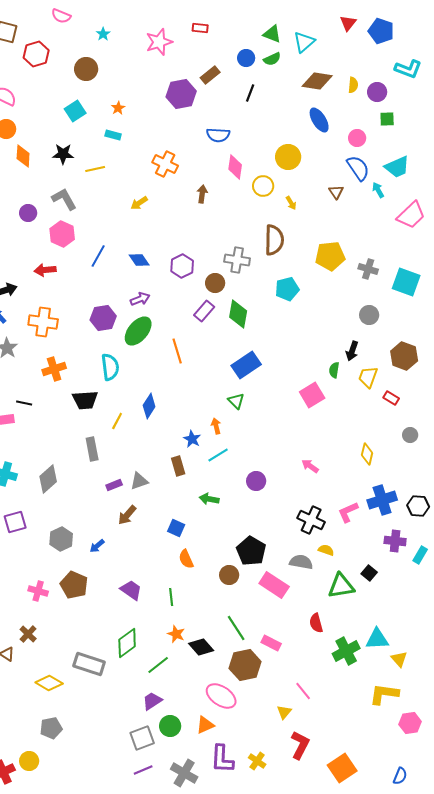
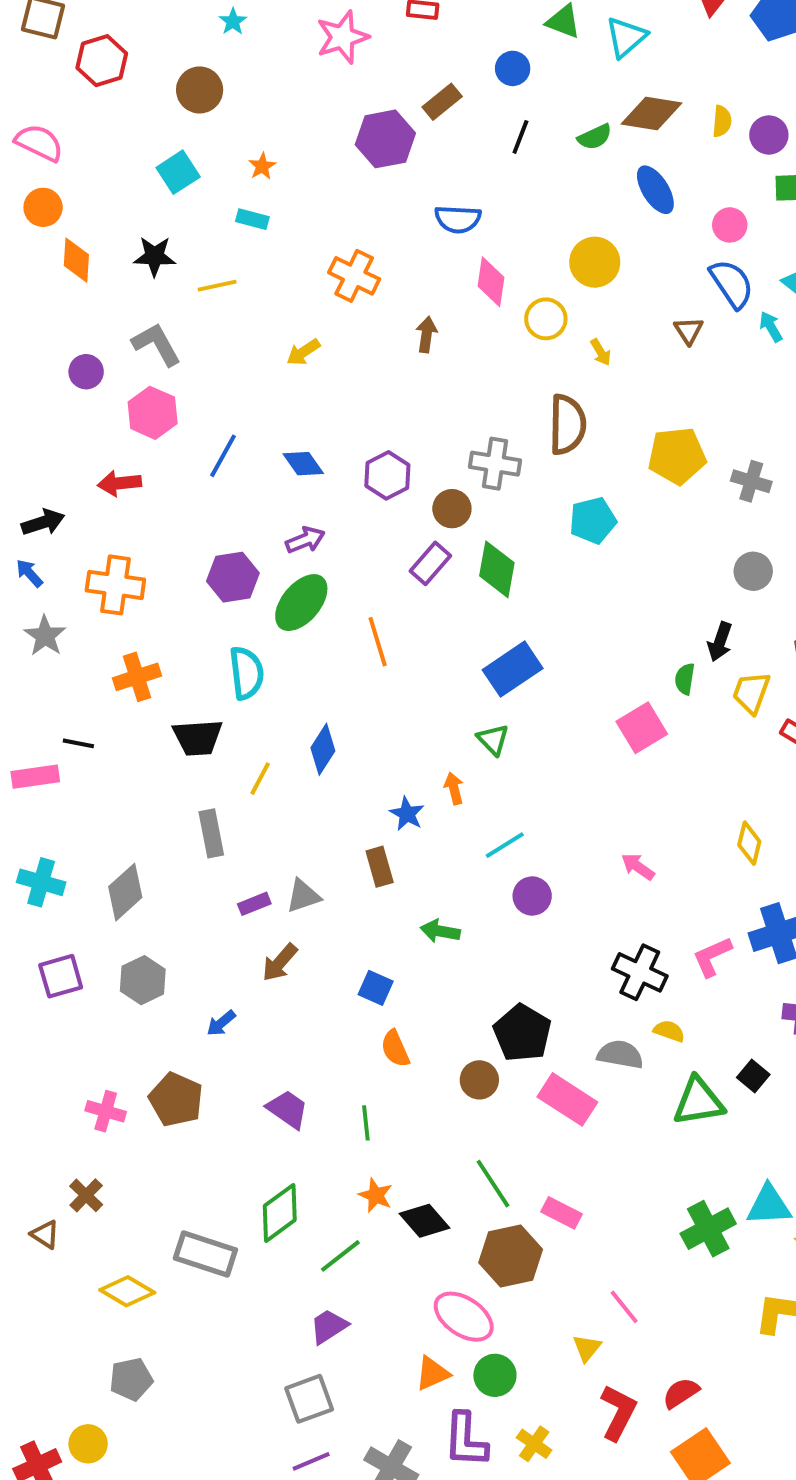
green semicircle: (272, 59) -> (595, 137), moved
cyan line: (218, 455) -> (505, 845), moved
gray hexagon: (61, 539) -> (143, 980), moved
red semicircle: (316, 623) -> (681, 1393), moved, turned 72
green circle: (170, 726) -> (495, 1375), moved

